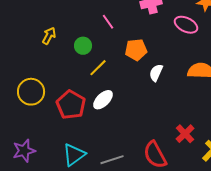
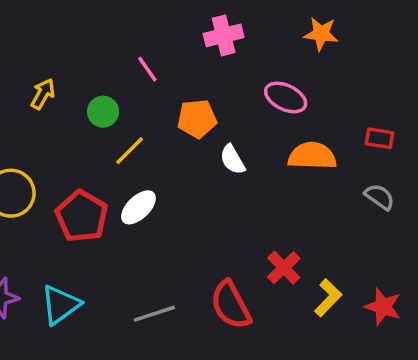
pink ellipse: (186, 25) -> (286, 97), moved
white semicircle: (156, 73) -> (232, 160), turned -54
cyan triangle: (74, 155) -> (60, 305), moved

